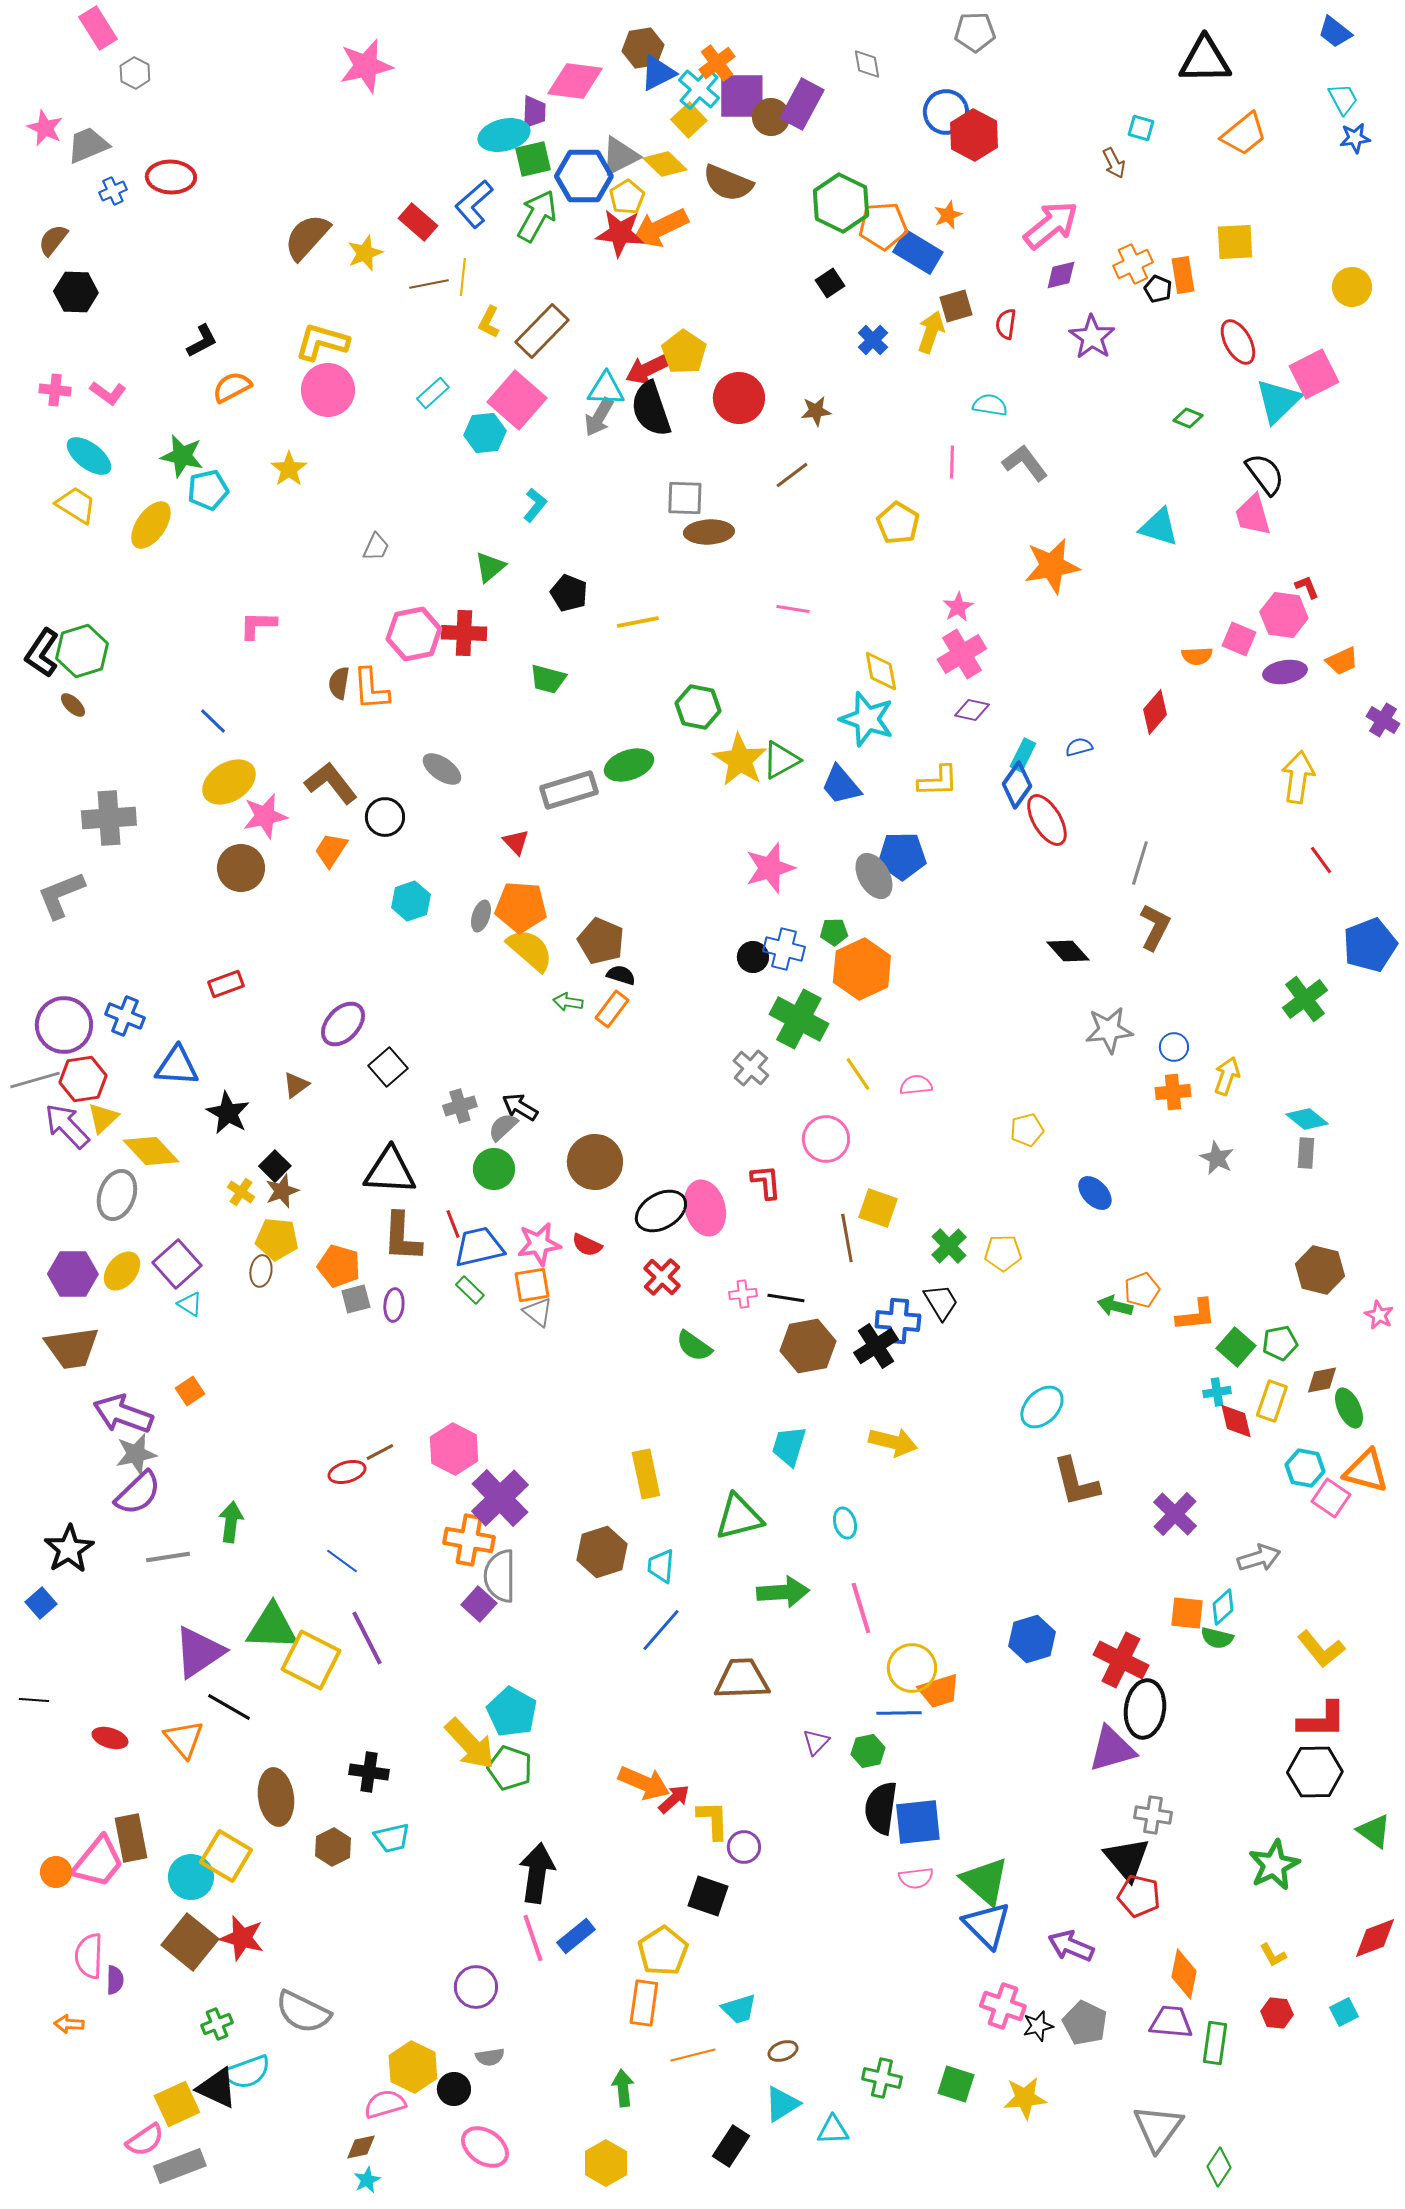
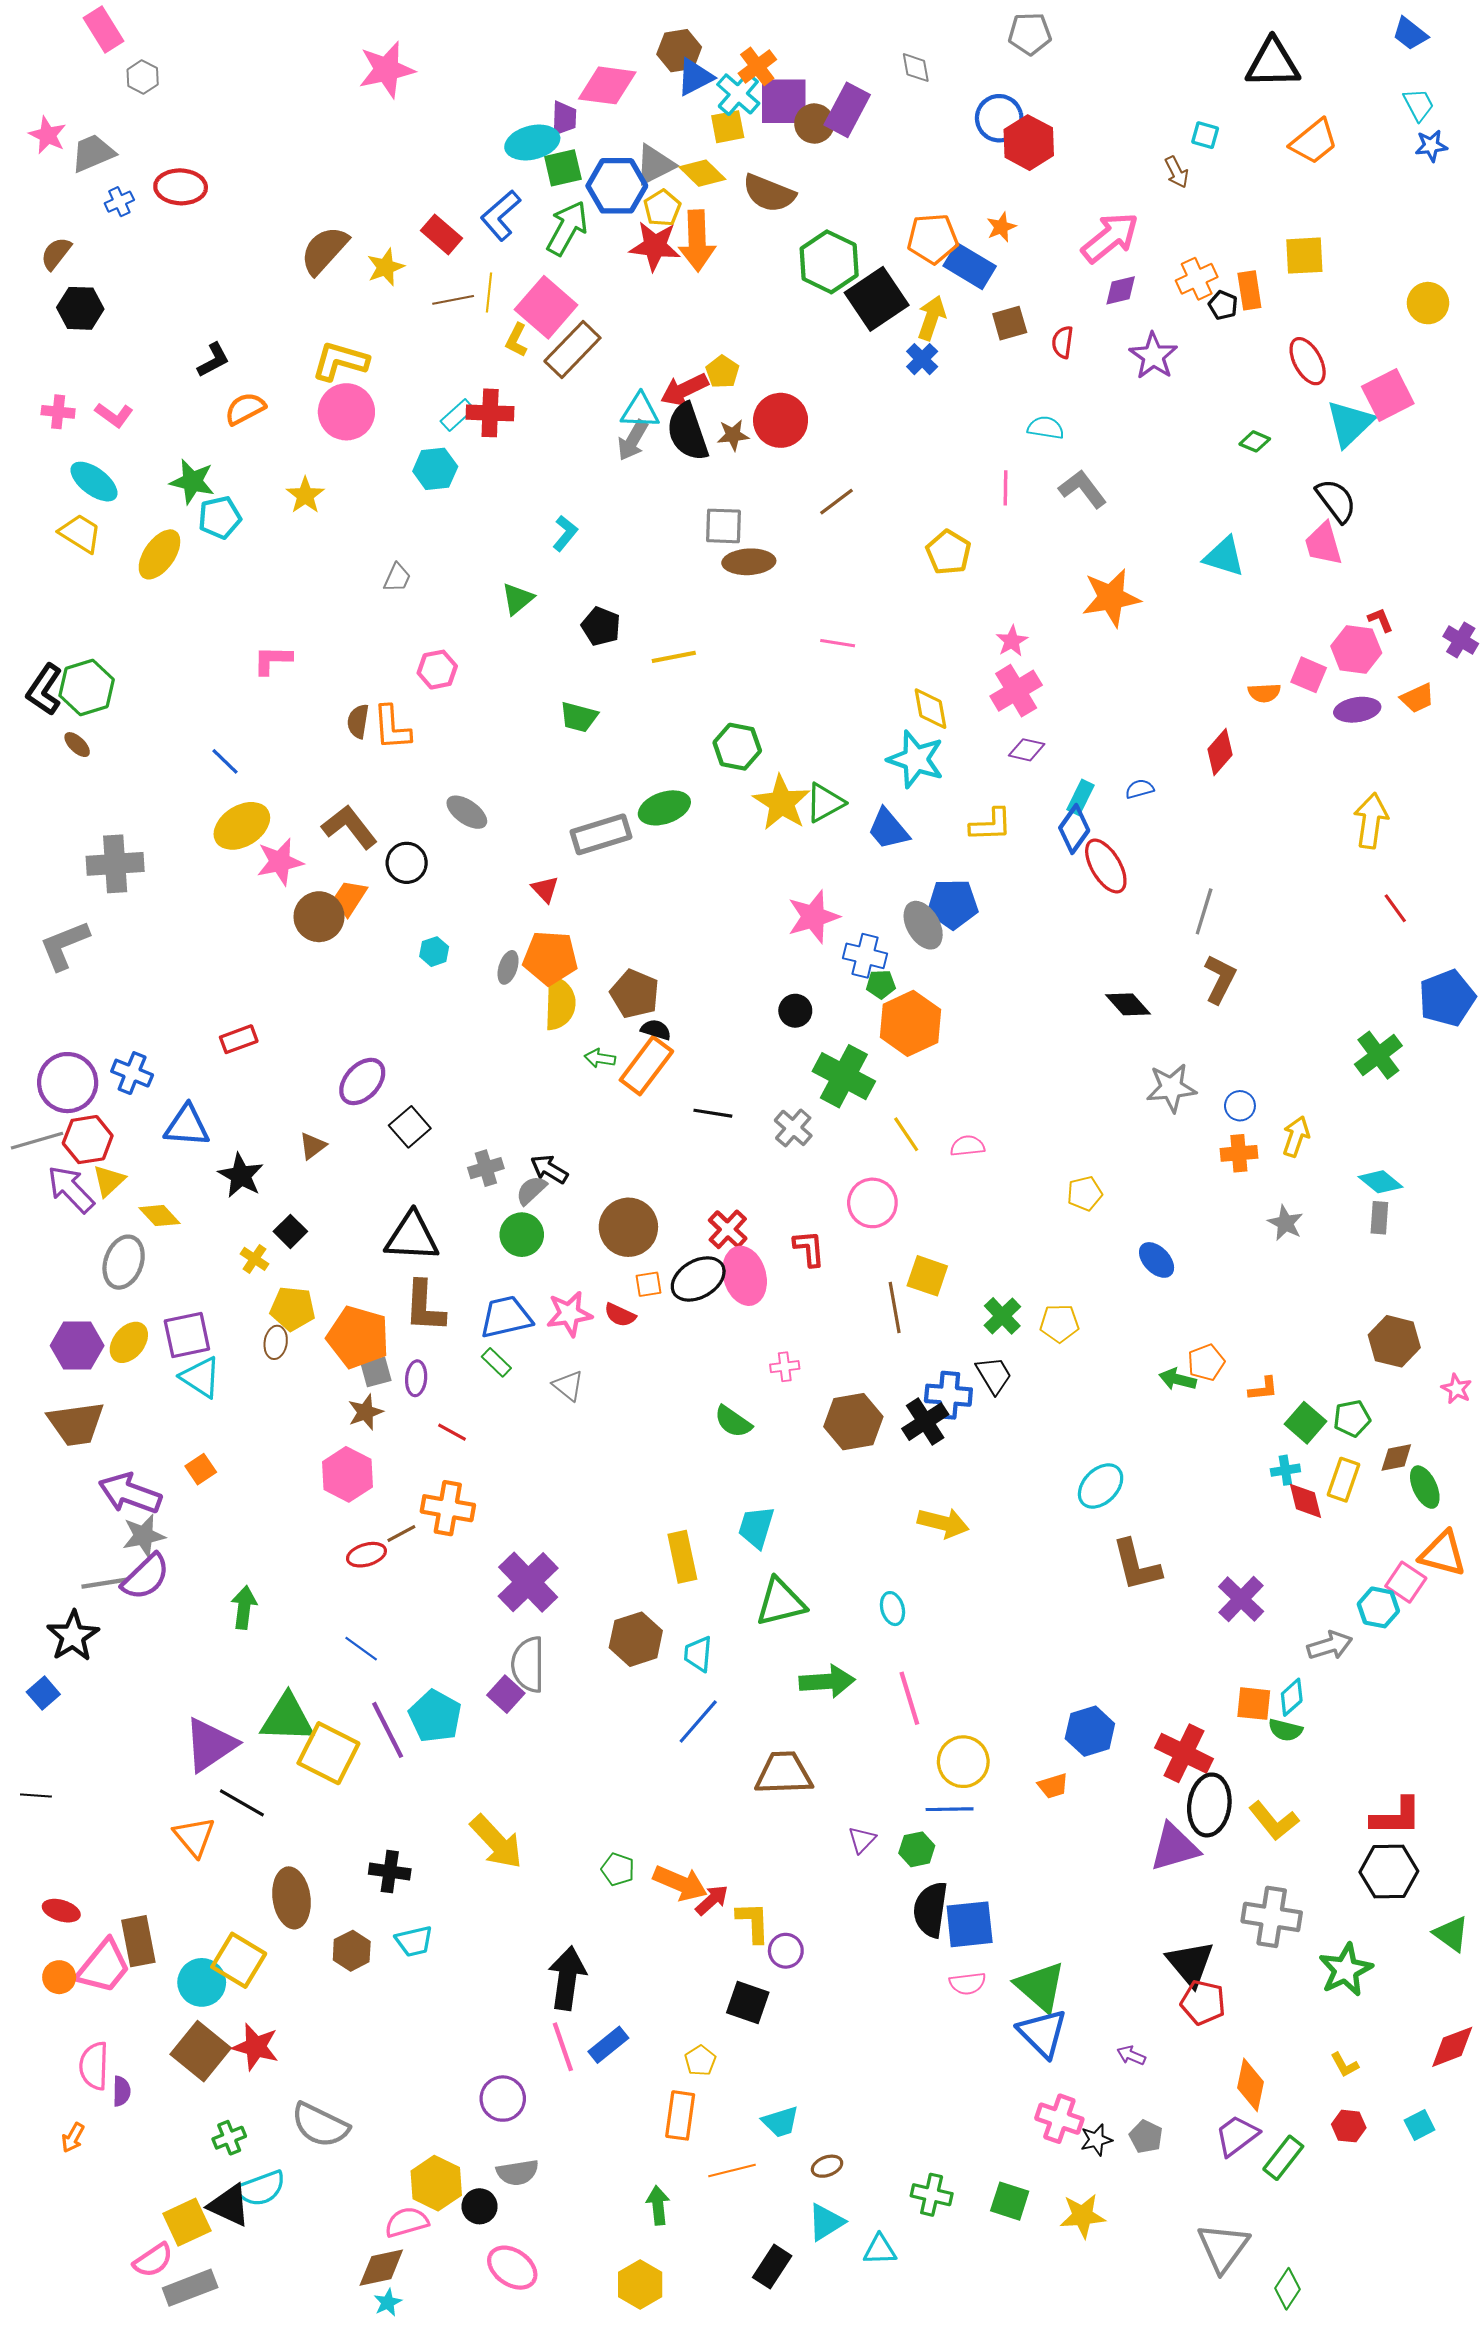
yellow square: (689, 120) -> (728, 127), turned 32
green hexagon: (841, 203) -> (829, 262), moved
orange arrow: (660, 228) -> (697, 241), turned -66
black square: (830, 283) -> (877, 299), size x2.0
yellow arrow: (931, 332) -> (932, 318), moved
yellow pentagon: (684, 352) -> (722, 372), size x0.7
pink square: (517, 400) -> (546, 307), moved
brown star: (816, 411) -> (733, 435), moved
cyan hexagon: (485, 433) -> (435, 469), moved
red cross: (464, 633) -> (490, 413), moved
pink hexagon: (414, 634) -> (437, 670), size x0.7
purple cross: (1383, 720) -> (1461, 640), moved
brown circle: (241, 868) -> (319, 917), moved
cyan hexagon: (411, 901) -> (434, 952), size x0.7
blue cross: (784, 949) -> (865, 956), moved
yellow semicircle: (530, 950) -> (560, 1003), turned 51
orange rectangle: (612, 1009) -> (646, 1066), size x1.5
yellow diamond: (151, 1151) -> (159, 1216), size x0.7
brown star: (282, 1191) -> (365, 1412), moved
red line: (453, 1224) -> (452, 1432), moved, turned -40
purple square: (177, 1264) -> (187, 1335), turned 30
orange pentagon: (339, 1266) -> (358, 1337), size x1.4
red cross: (662, 1277) -> (728, 1229), moved
orange square: (532, 1285) -> (649, 1284), moved, size x0.7
black line: (786, 1298) -> (713, 1113), moved
cyan triangle: (190, 1304) -> (201, 1377), size x1.6
orange L-shape: (1196, 1315) -> (1263, 1389), size x0.7
cyan trapezoid: (789, 1446) -> (756, 1527), moved
pink hexagon: (454, 1449) -> (347, 1474), moved
cyan hexagon: (1305, 1468) -> (1378, 1607), moved
orange cross: (469, 1540) -> (448, 1508), moved
gray line: (168, 1557) -> (105, 1583), moved
yellow L-shape: (1321, 1649) -> (1274, 1821), moved
orange trapezoid: (939, 1691) -> (1053, 1786), moved, size x0.7
cyan pentagon: (512, 1712) -> (435, 1716), moved
red ellipse: (110, 1738) -> (61, 1911), moved
green pentagon: (510, 1768) -> (618, 1869), moved, size x0.7
gray cross: (1153, 1815) -> (1272, 1917), moved, size x1.5
purple arrow: (1071, 1946) -> (1131, 2055), size x0.6
yellow pentagon: (663, 1951) -> (700, 2061), size x0.6
purple trapezoid: (1171, 2022) -> (1237, 2136), turned -42
gray pentagon: (1085, 2023) -> (1146, 2137), size x0.7
orange arrow: (69, 2024) -> (73, 2138), turned -64
green rectangle: (1215, 2043) -> (1283, 2158), turned 30
gray semicircle: (490, 2057) -> (518, 2173), size x1.4
brown diamond: (361, 2147) -> (381, 2268), size x1.5

